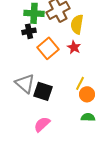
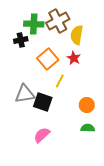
black cross: (29, 31) -> (21, 40), moved
gray triangle: (25, 83) -> (25, 94), turned -50
yellow line: (80, 83) -> (60, 81), moved

